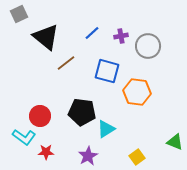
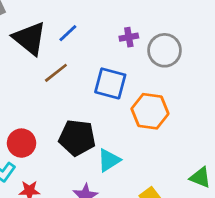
blue line: (92, 33) -> (68, 33), moved

